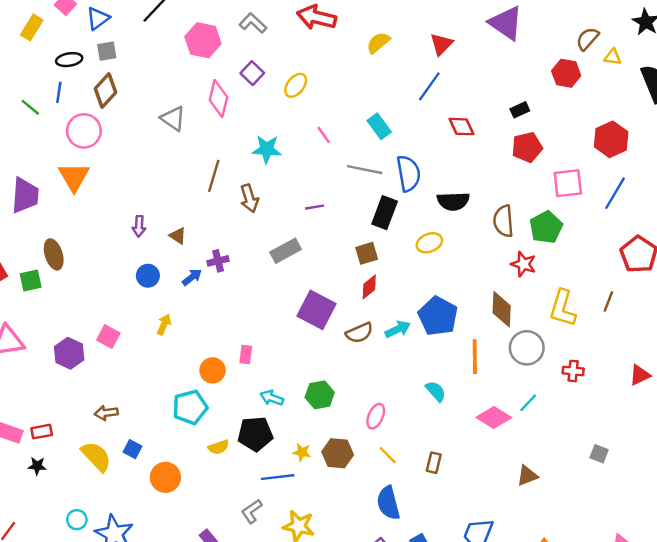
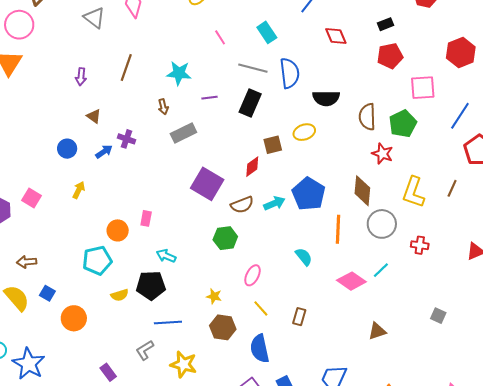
cyan star: (267, 149) -> (179, 73), moved
blue line: (615, 193) -> (460, 116), moved
brown arrow: (249, 198) -> (163, 107), moved, size x0.7
black rectangle: (385, 213) -> (250, 103), moved
purple arrow: (139, 226) -> (81, 77), moved
brown square: (367, 253) -> (273, 145), moved
purple cross: (218, 261) -> (126, 139), turned 30
green hexagon: (320, 395) -> (225, 238), moved
yellow star: (302, 452) -> (214, 296), moved
brown hexagon: (338, 453) -> (223, 327), moved

